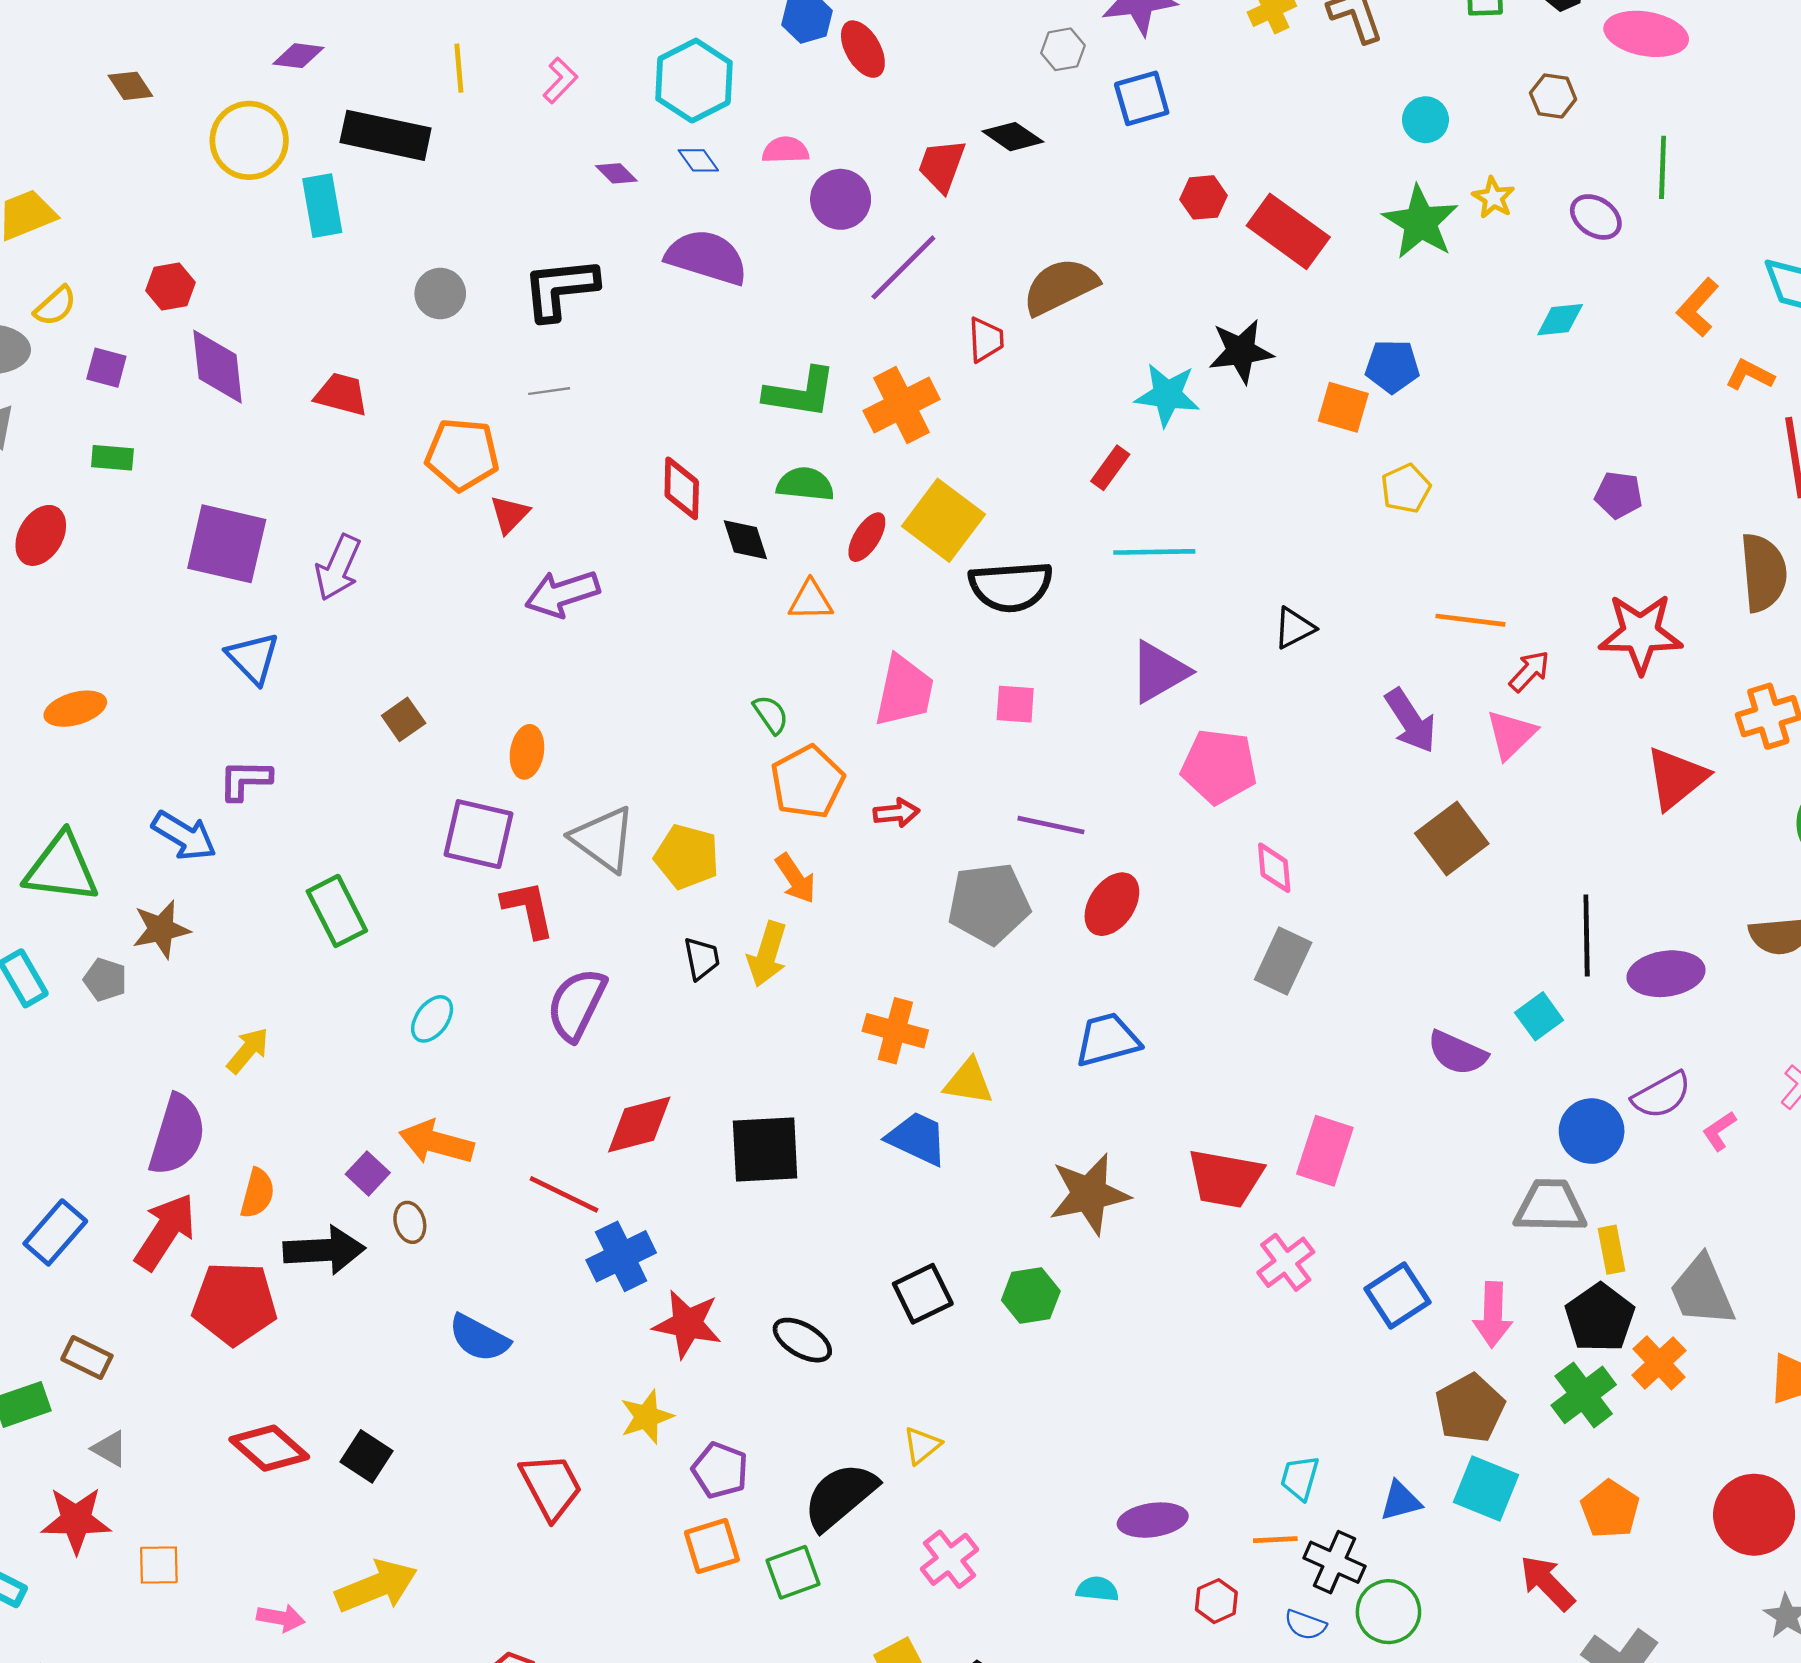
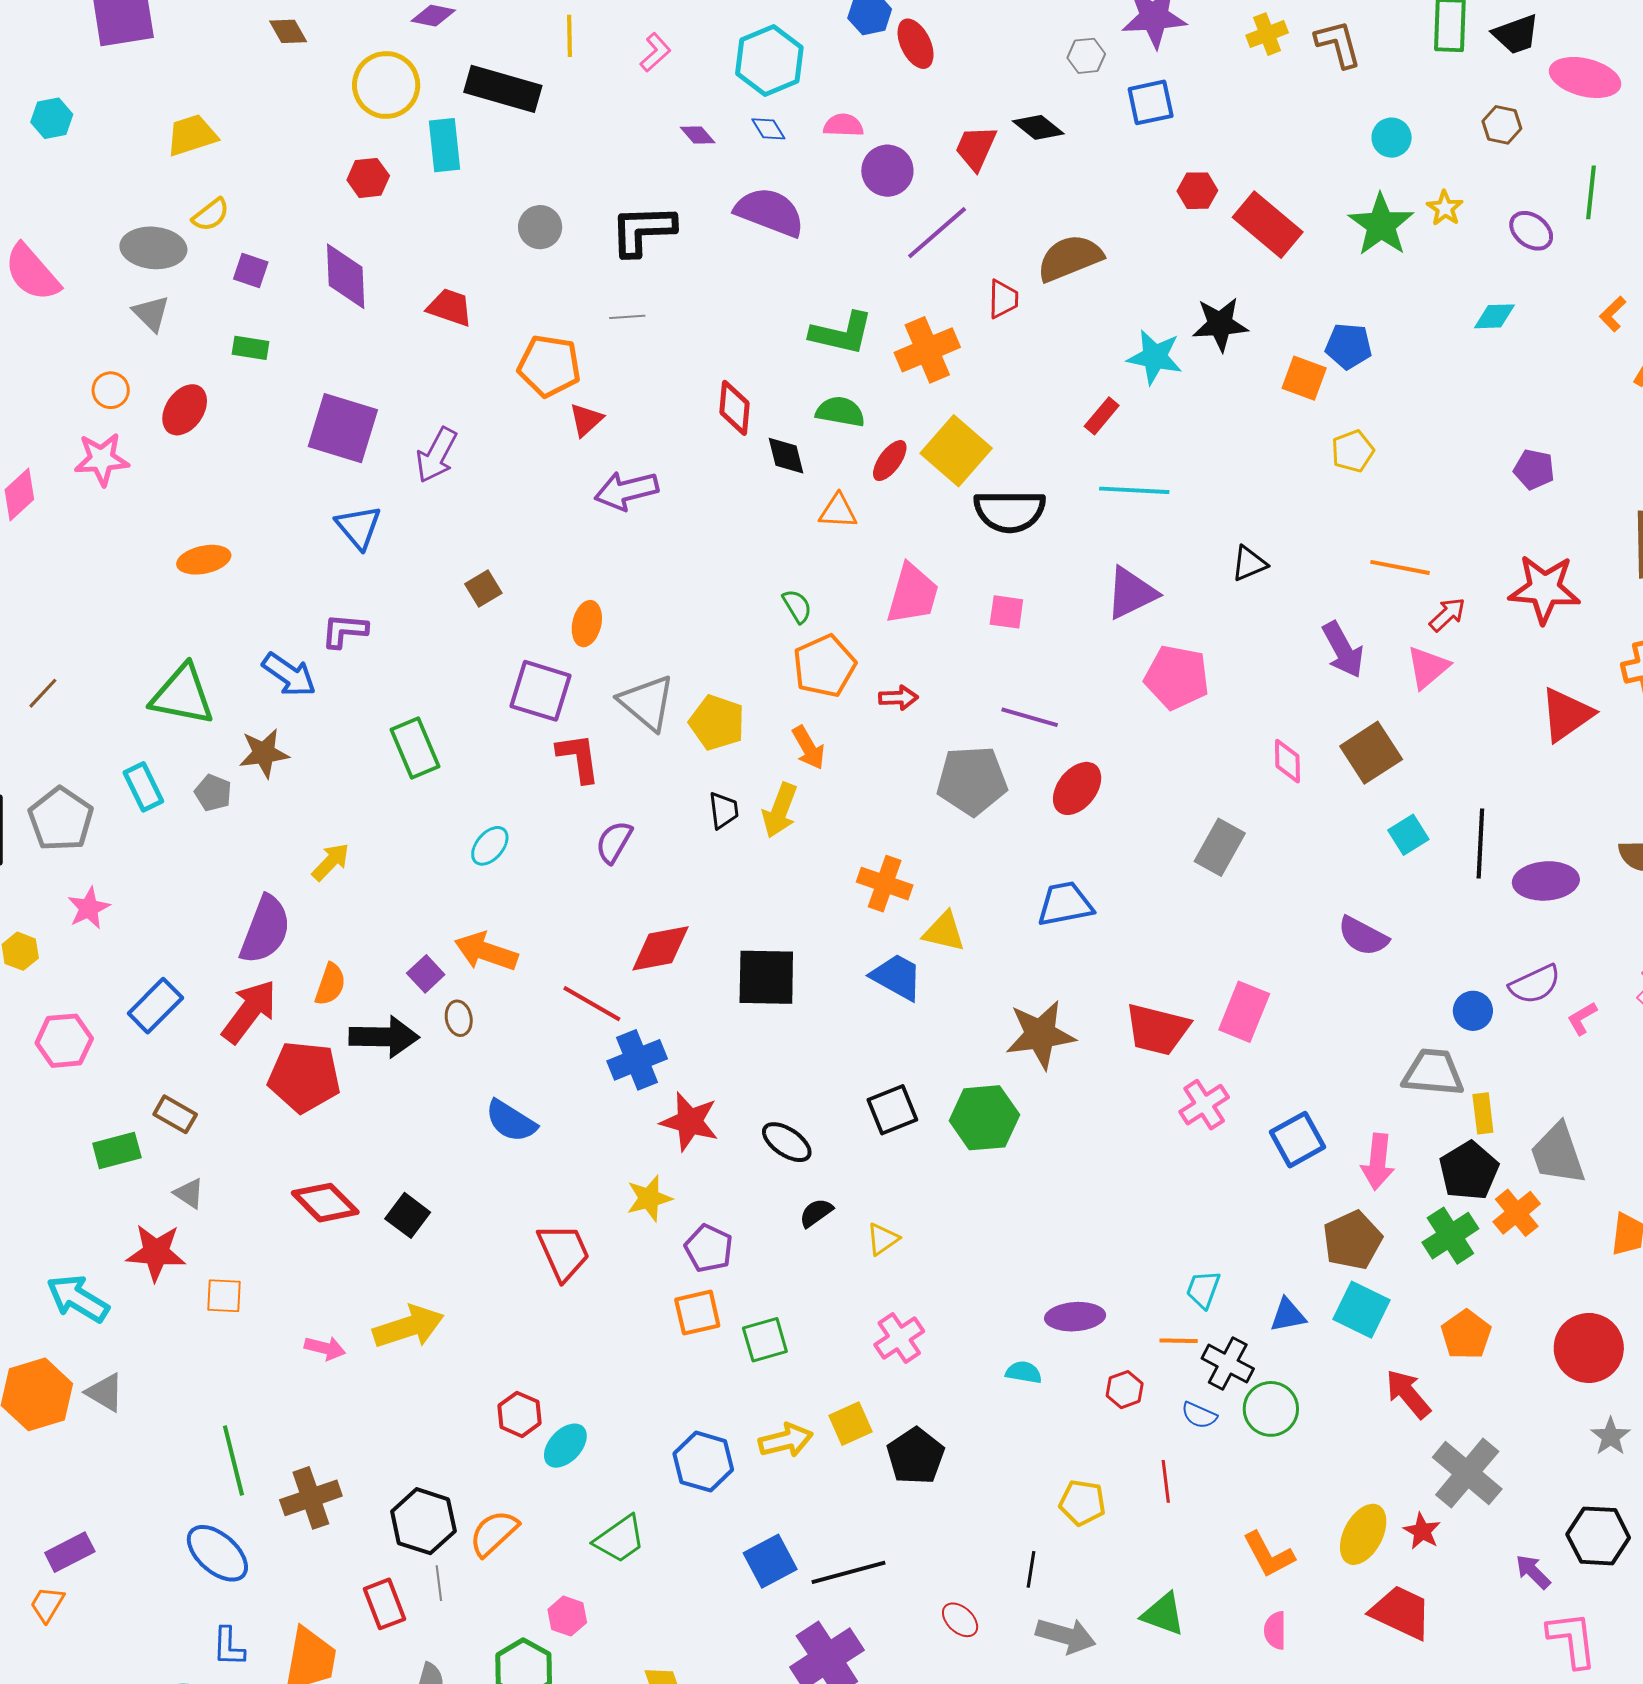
red hexagon: (171, 287) -> (368, 178), moved
orange L-shape: (1698, 307) -> (1613, 314), size x0.7
pink diamond: (1274, 868) -> (1287, 761), moved
purple semicircle: (576, 1004) -> (614, 842), size x0.7
cyan square: (1539, 1016) -> (1408, 835), moved
blue circle: (1592, 1131) -> (1473, 1011), size x0.7
green hexagon: (1031, 1296) -> (984, 1118), size x1.4
black semicircle: (840, 1496) -> (816, 1213), moved, size x0.5

